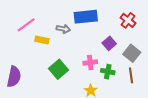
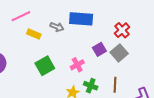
gray square: (132, 53) -> (119, 53), moved
pink cross: (90, 63) -> (77, 65), turned -32
green cross: (108, 72) -> (91, 86), moved

